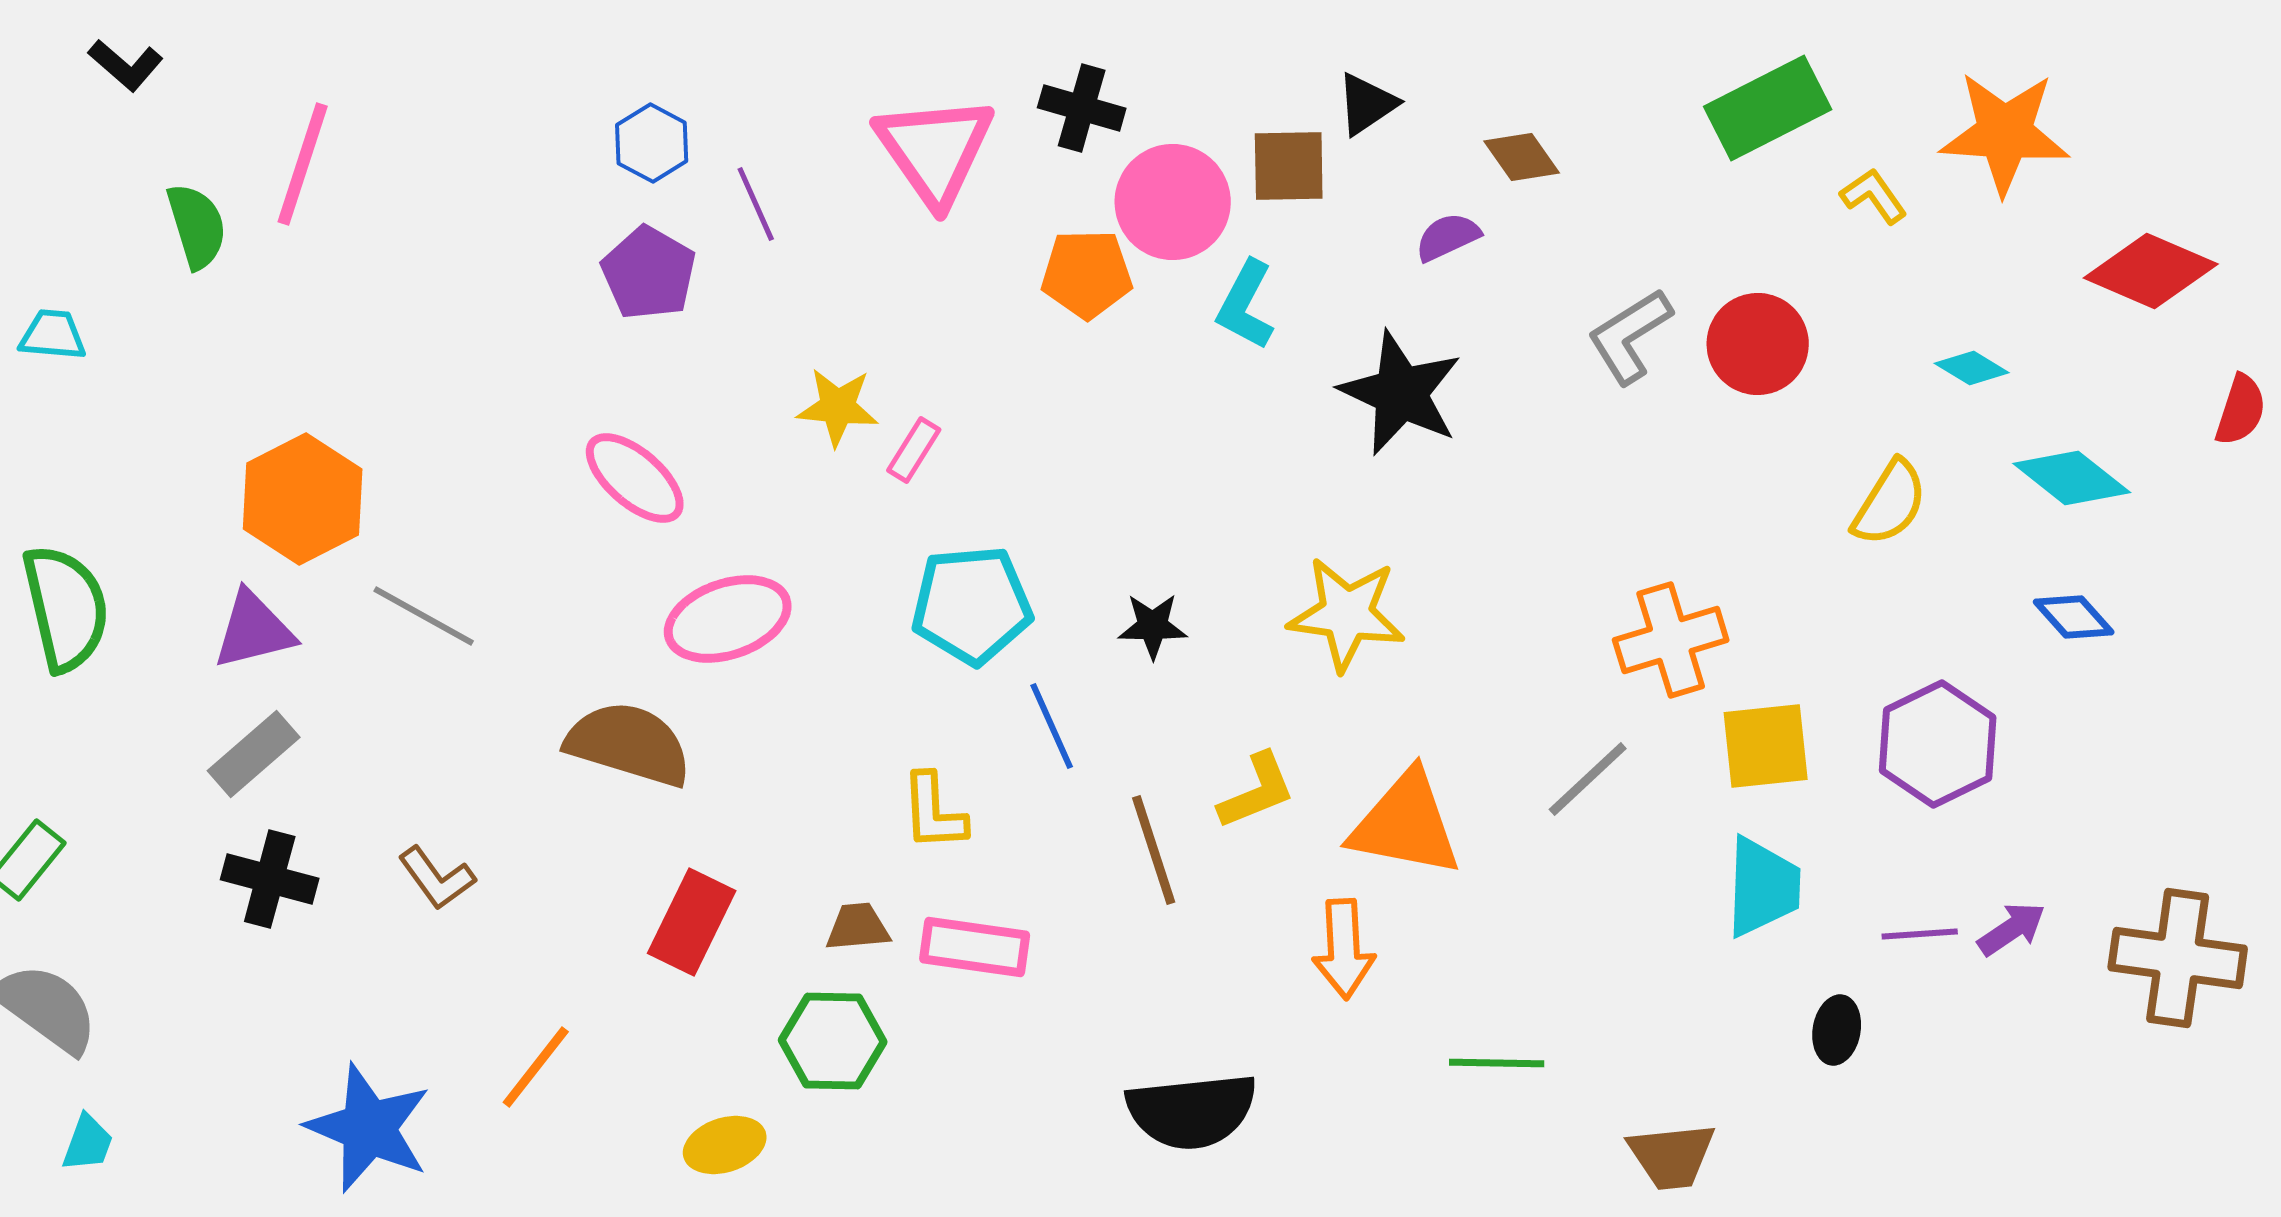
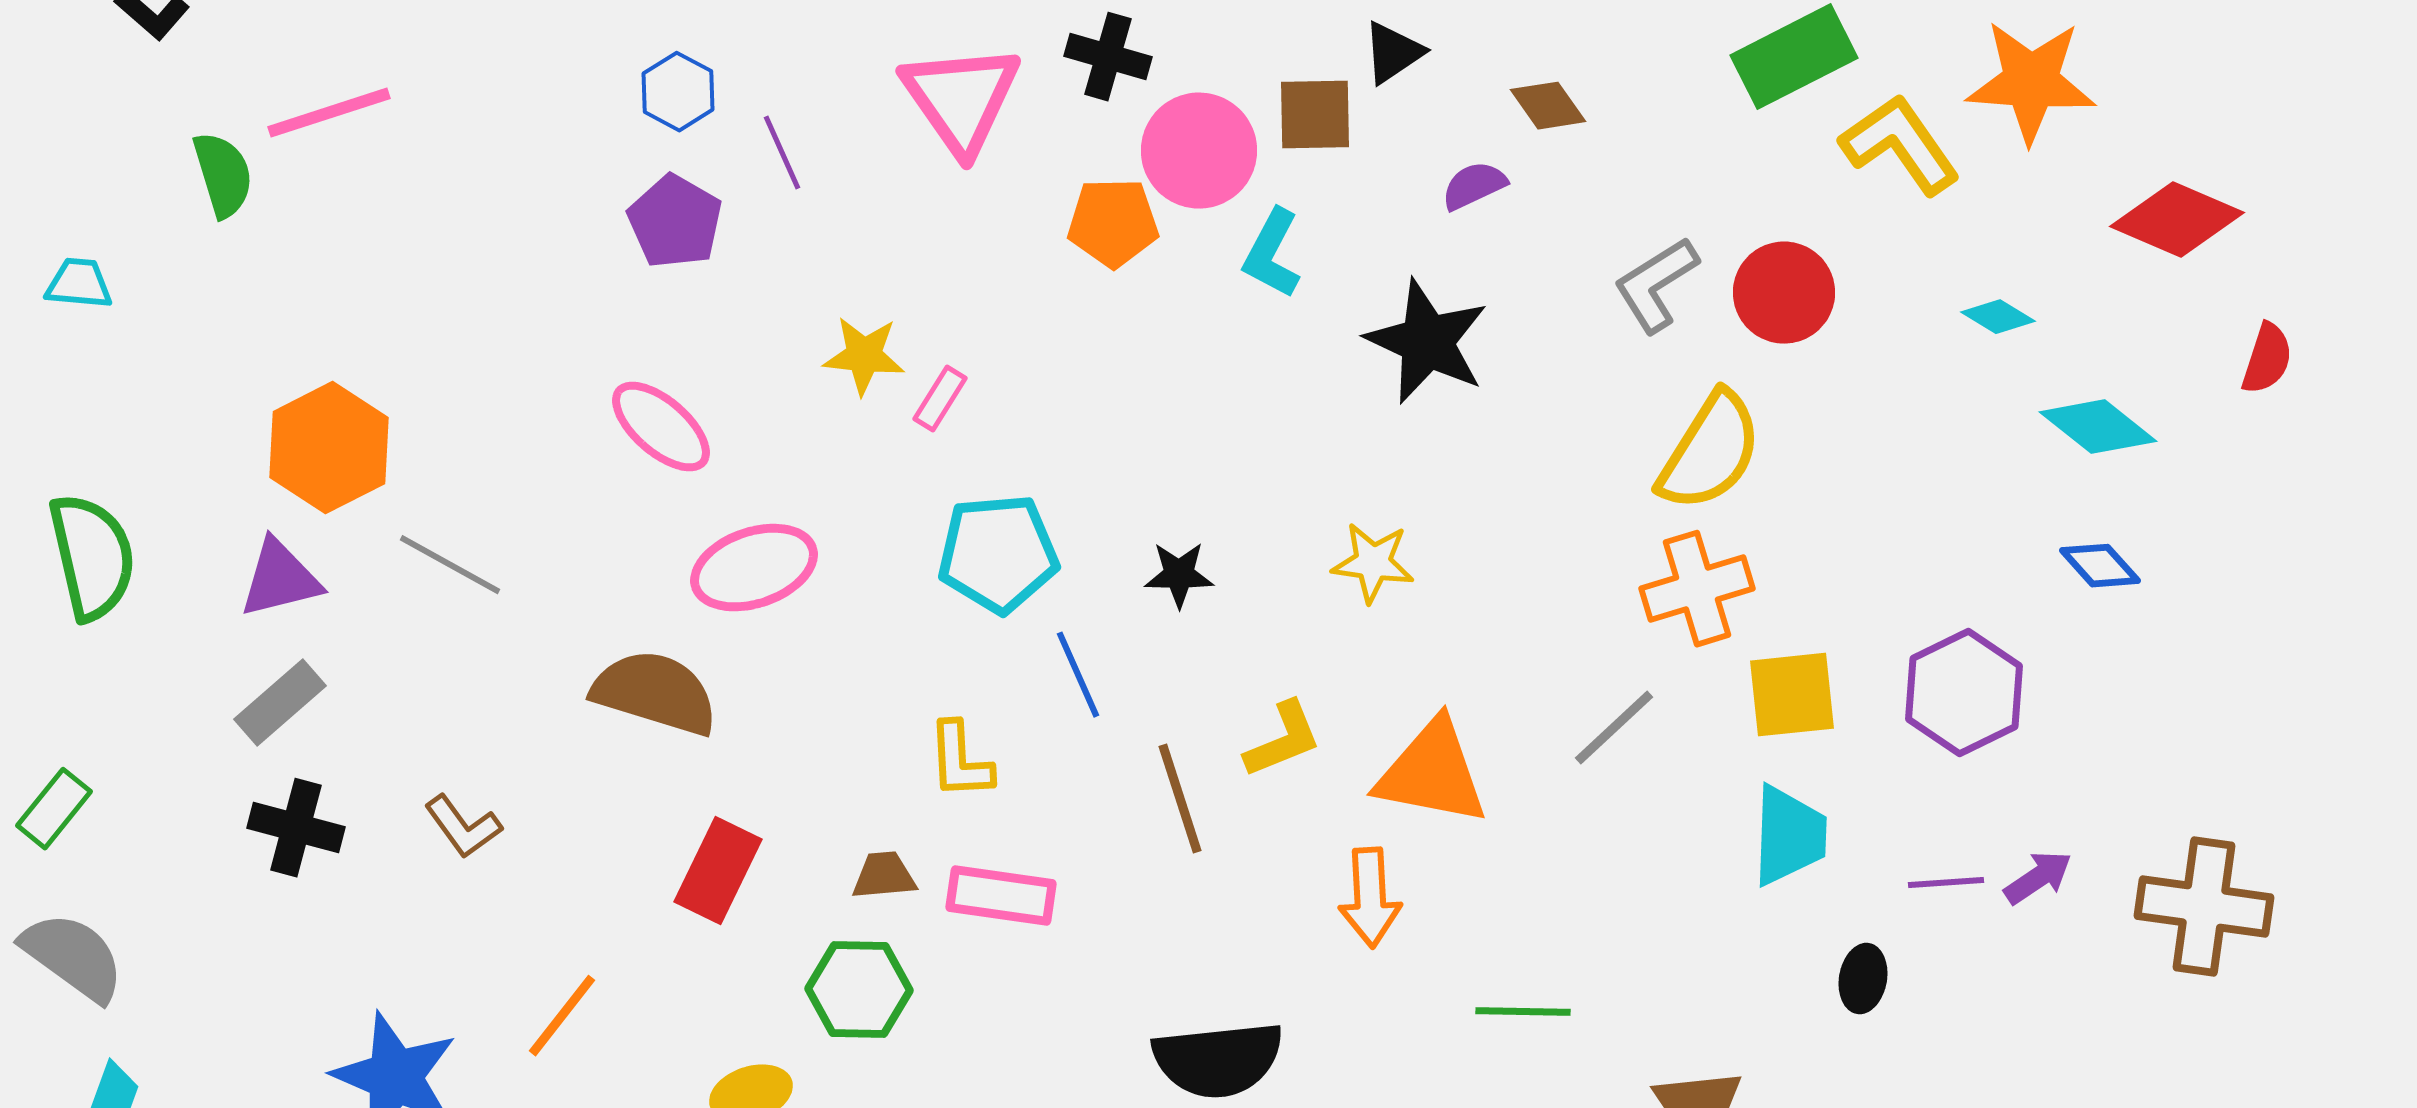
pink line: (303, 164) -> (329, 113), turned 54
yellow L-shape: (1874, 196) -> (1900, 145), size x1.8
yellow semicircle: (1890, 503) -> (1710, 452), moved, size x1.4
yellow star: (1347, 614) -> (1373, 563), size x0.7

